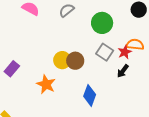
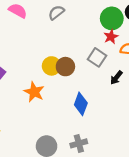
green circle: (102, 23) -> (112, 18), moved
red star: (125, 52) -> (111, 37), moved

